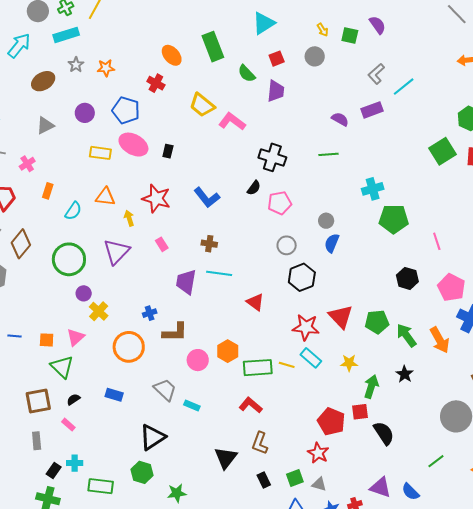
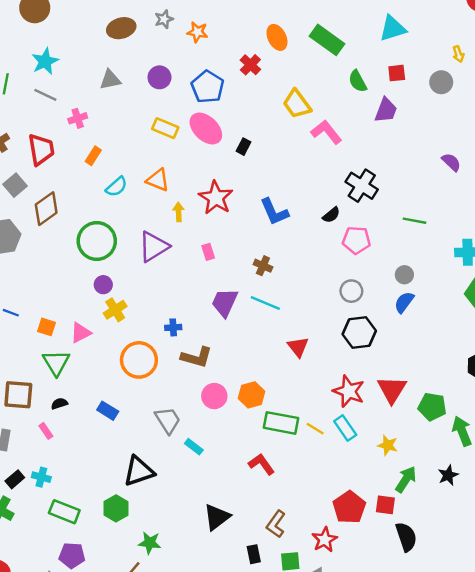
green rectangle: (213, 47) -> (327, 40), turned -48
green line: (329, 154) -> (414, 221), moved
brown L-shape: (260, 443) -> (276, 524), moved

